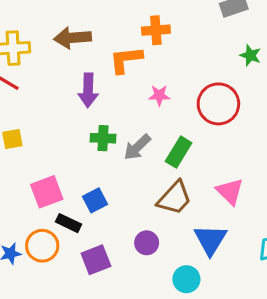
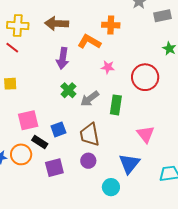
orange L-shape: (126, 60) -> (89, 42), turned 30
green cross: (103, 138) -> (68, 90), turned 35
green rectangle: (179, 152) -> (116, 105), turned -30
brown trapezoid: (174, 198) -> (90, 135), moved, turned 120

